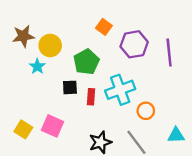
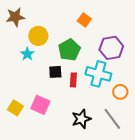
brown star: (23, 36) -> (15, 17), moved
purple hexagon: (134, 44) -> (111, 48), moved
cyan cross: (120, 90) -> (98, 74), turned 35

